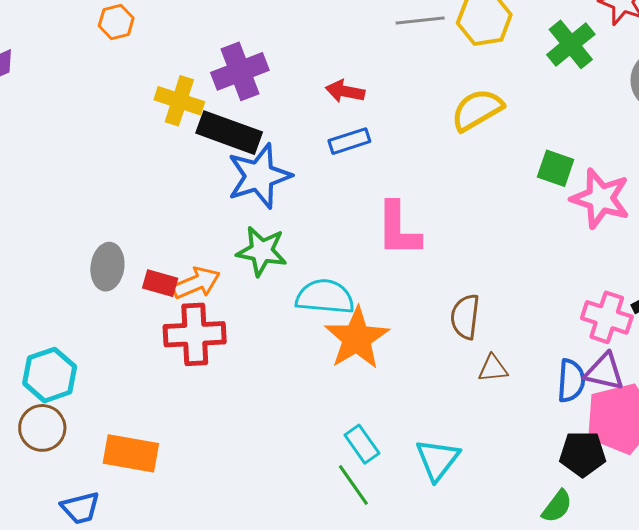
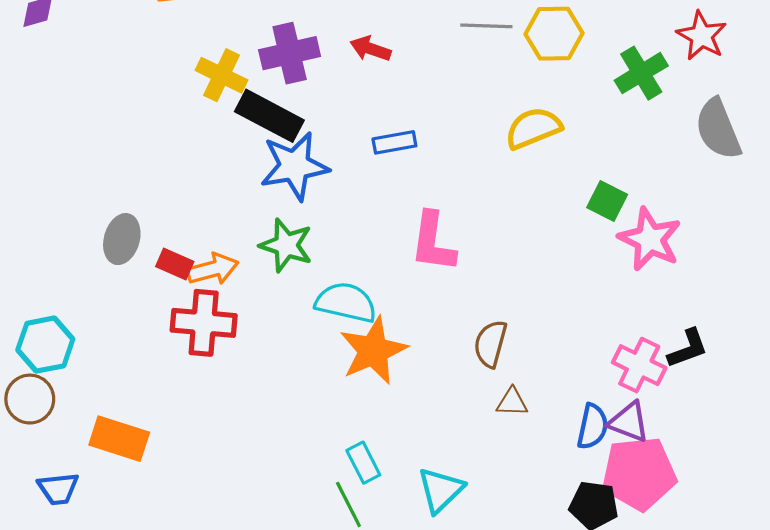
red arrow: (345, 91) -> (370, 49), moved

